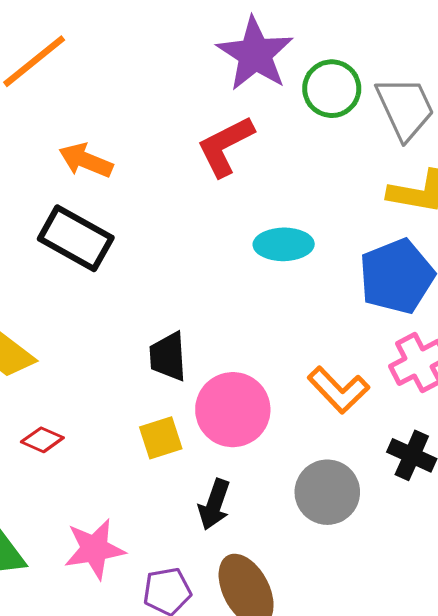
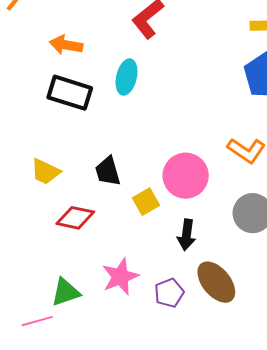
cyan ellipse: (284, 244) -> (127, 77), moved, turned -64
black trapezoid: (168, 357) -> (108, 171), moved
red diamond: (42, 440) -> (75, 218), size x1.5

